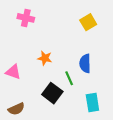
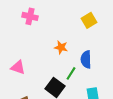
orange star: (45, 58) -> (61, 47), moved
green line: (69, 78) -> (71, 73), turned 56

